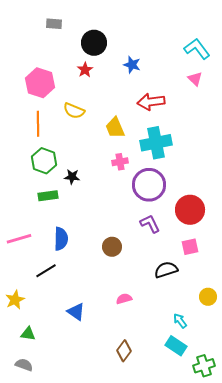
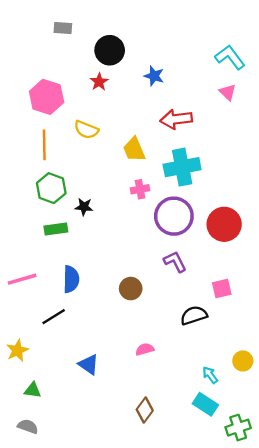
red circle: (190, 210) -> (224, 224), moved
yellow circle: (208, 297) -> (243, 361), moved

